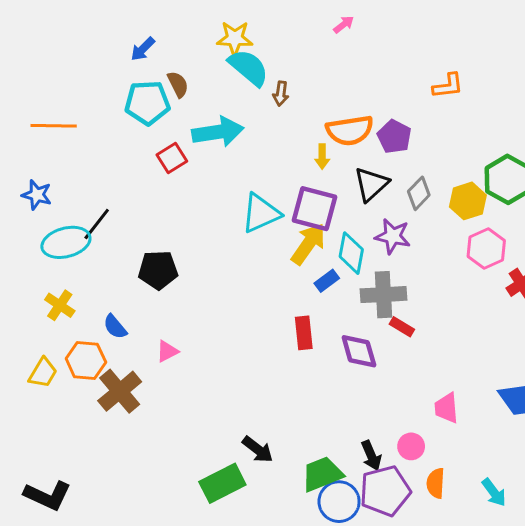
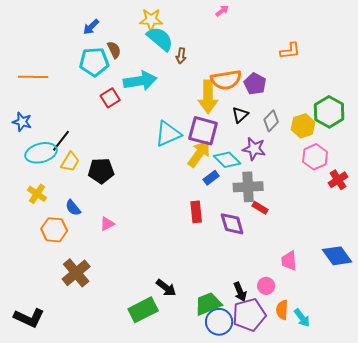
yellow arrow: (322, 156) -> (208, 97), size x2.0
black triangle: (371, 184) -> (240, 115), size x0.7
cyan diamond: (351, 253) -> (227, 160), turned -56
yellow trapezoid: (43, 373) -> (70, 162), moved
brown cross: (120, 391) -> (76, 273), moved
cyan arrow: (494, 492) -> (302, 318), moved

